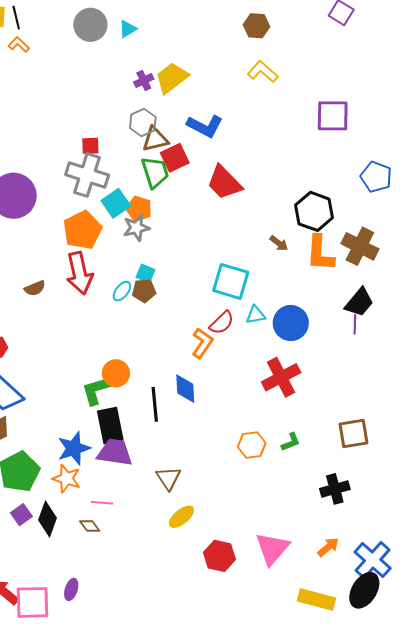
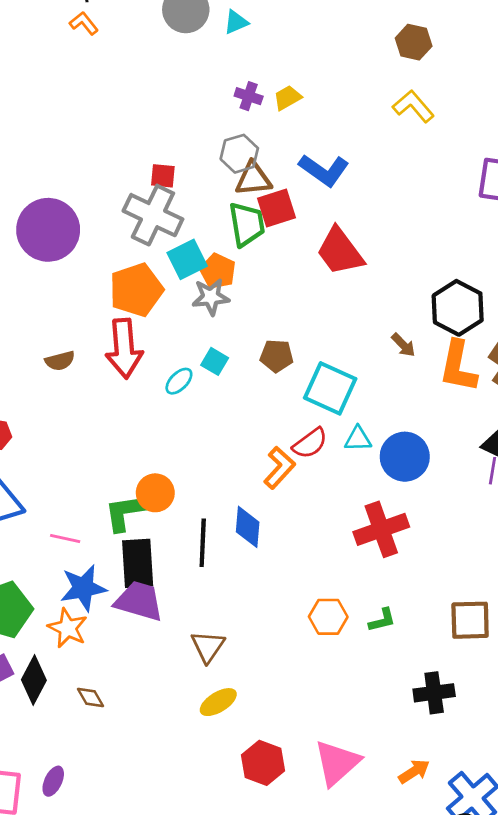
yellow trapezoid: (172, 78) -> (287, 98), size x0.6
purple cross: (144, 81) -> (249, 96), turned 36
brown pentagon: (144, 291) -> (277, 356), moved
pink line: (102, 503) -> (65, 538), moved

